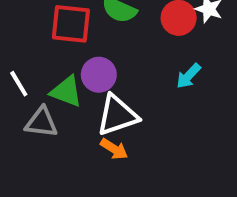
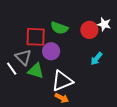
purple circle: (99, 75) -> (51, 51), moved
gray triangle: (41, 122) -> (23, 57), moved, turned 42

